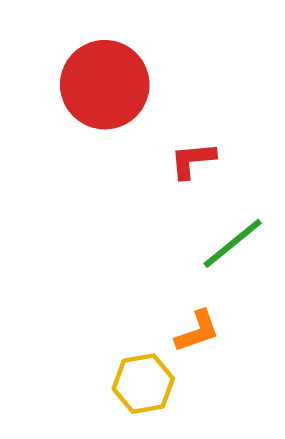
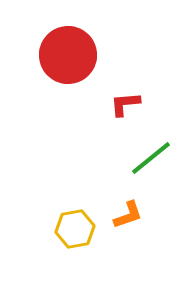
yellow hexagon: (143, 384) -> (75, 229), moved

